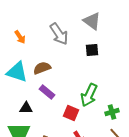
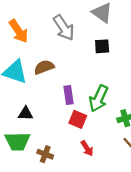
orange arrow: (20, 37) -> (19, 31), size x1.5
purple rectangle: (47, 92) -> (68, 95), moved, turned 42

